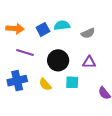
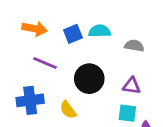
gray semicircle: (88, 33) -> (134, 46), turned -152
cyan square: (72, 82) -> (127, 113), moved

